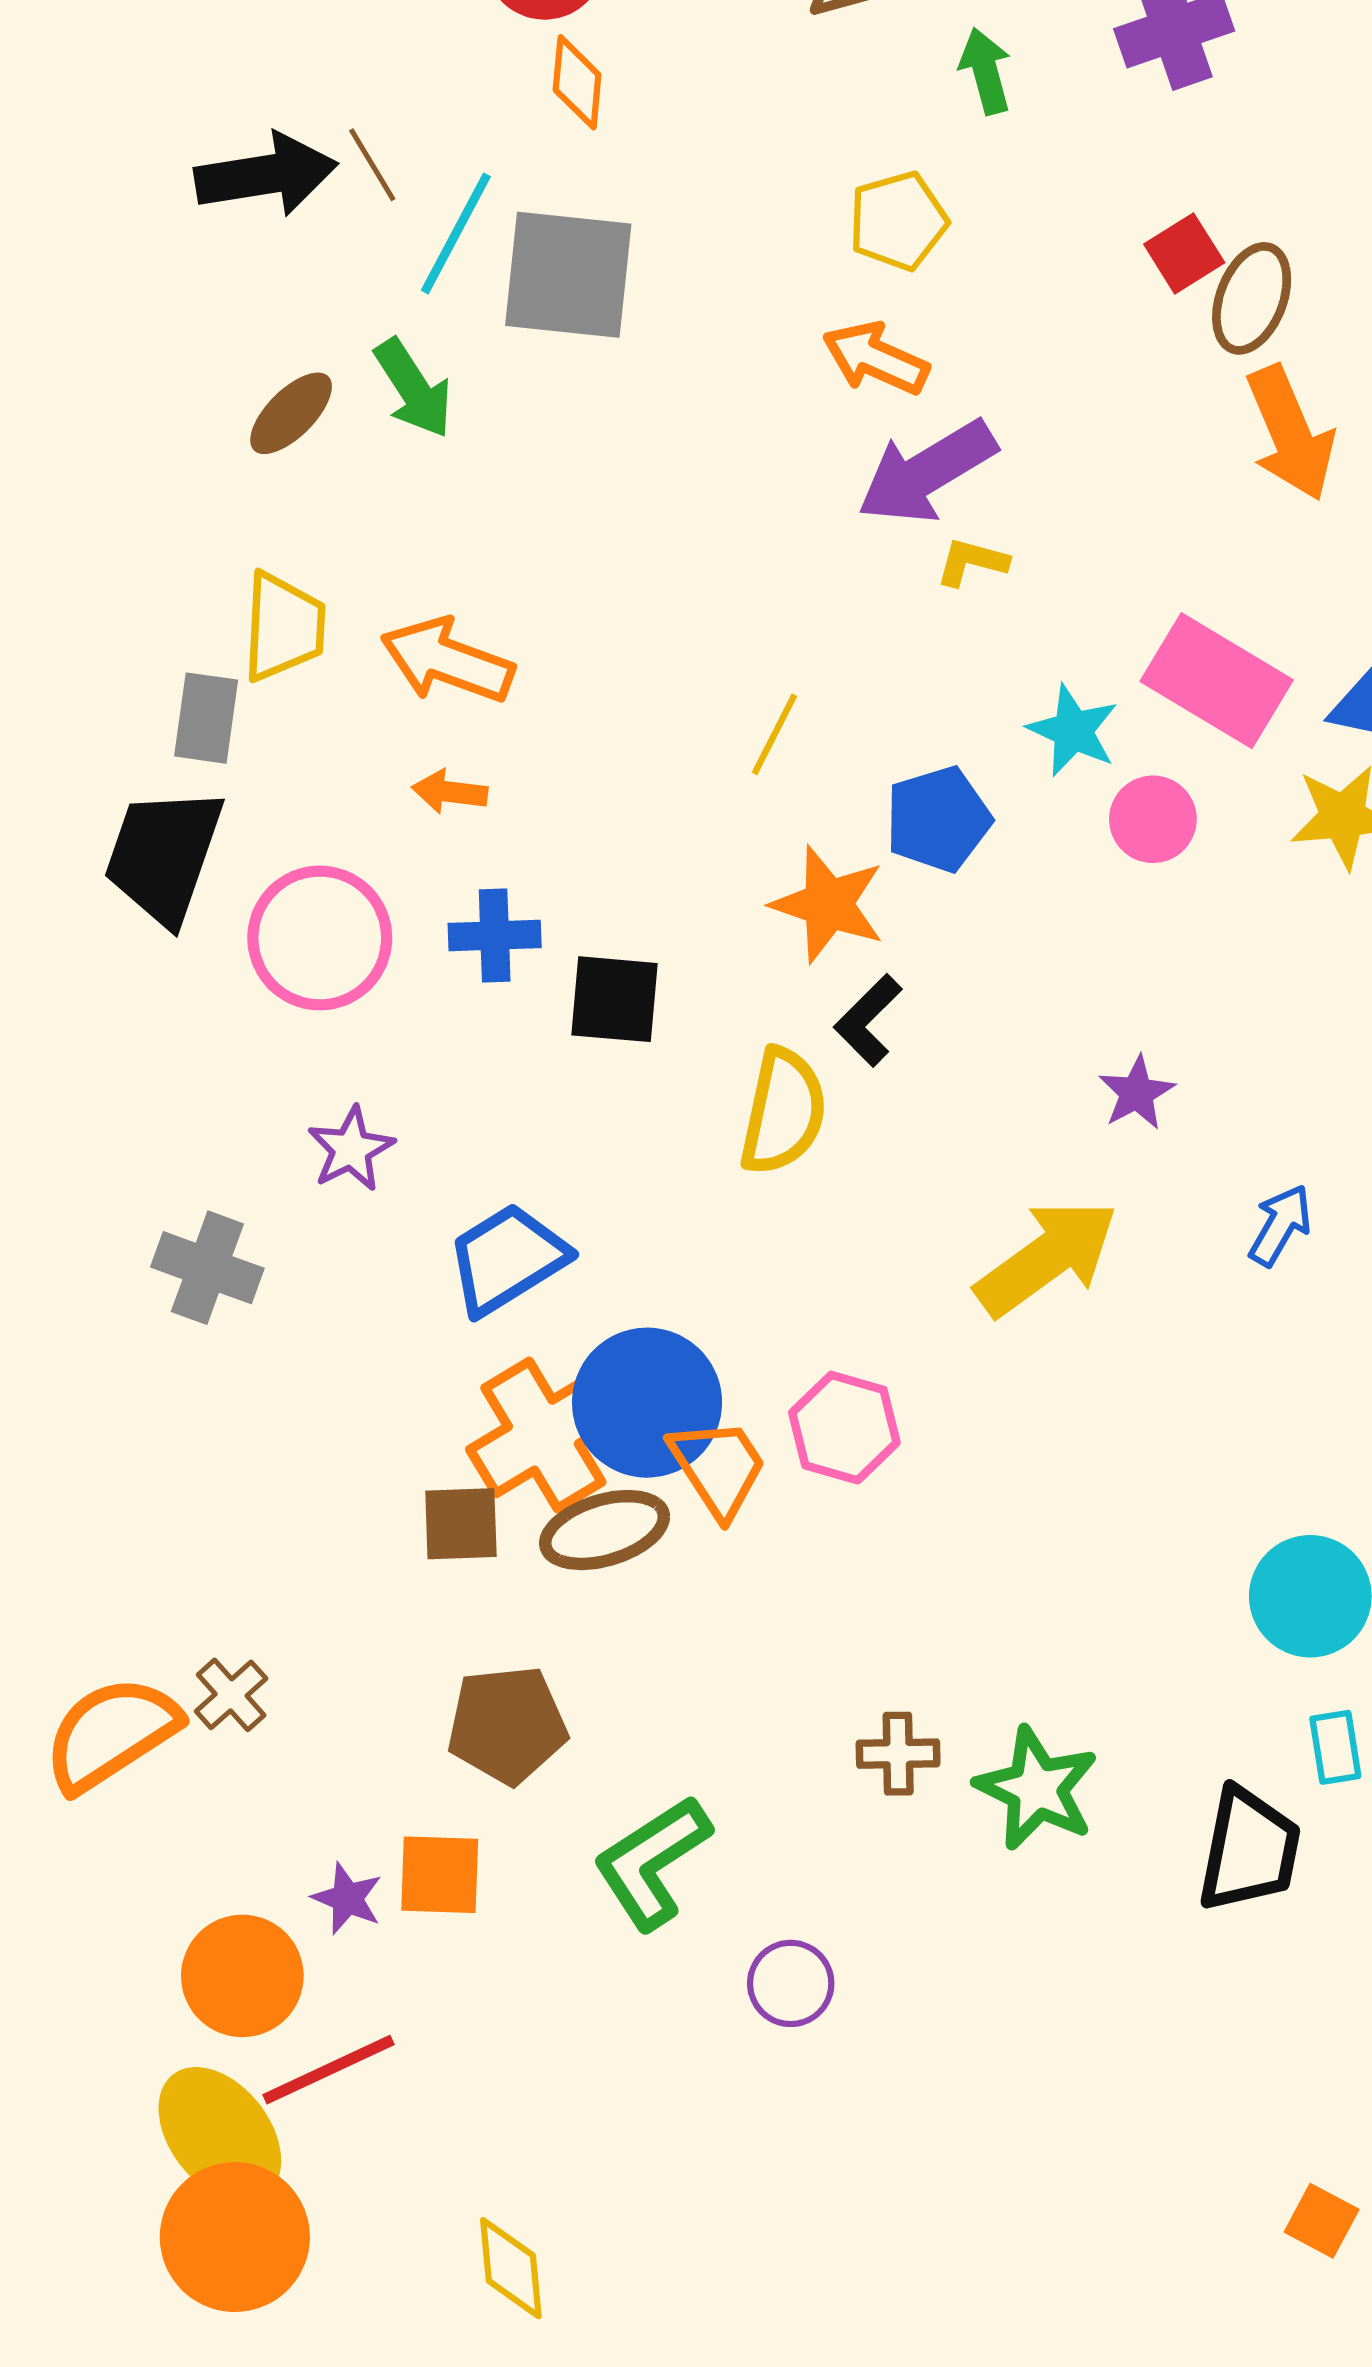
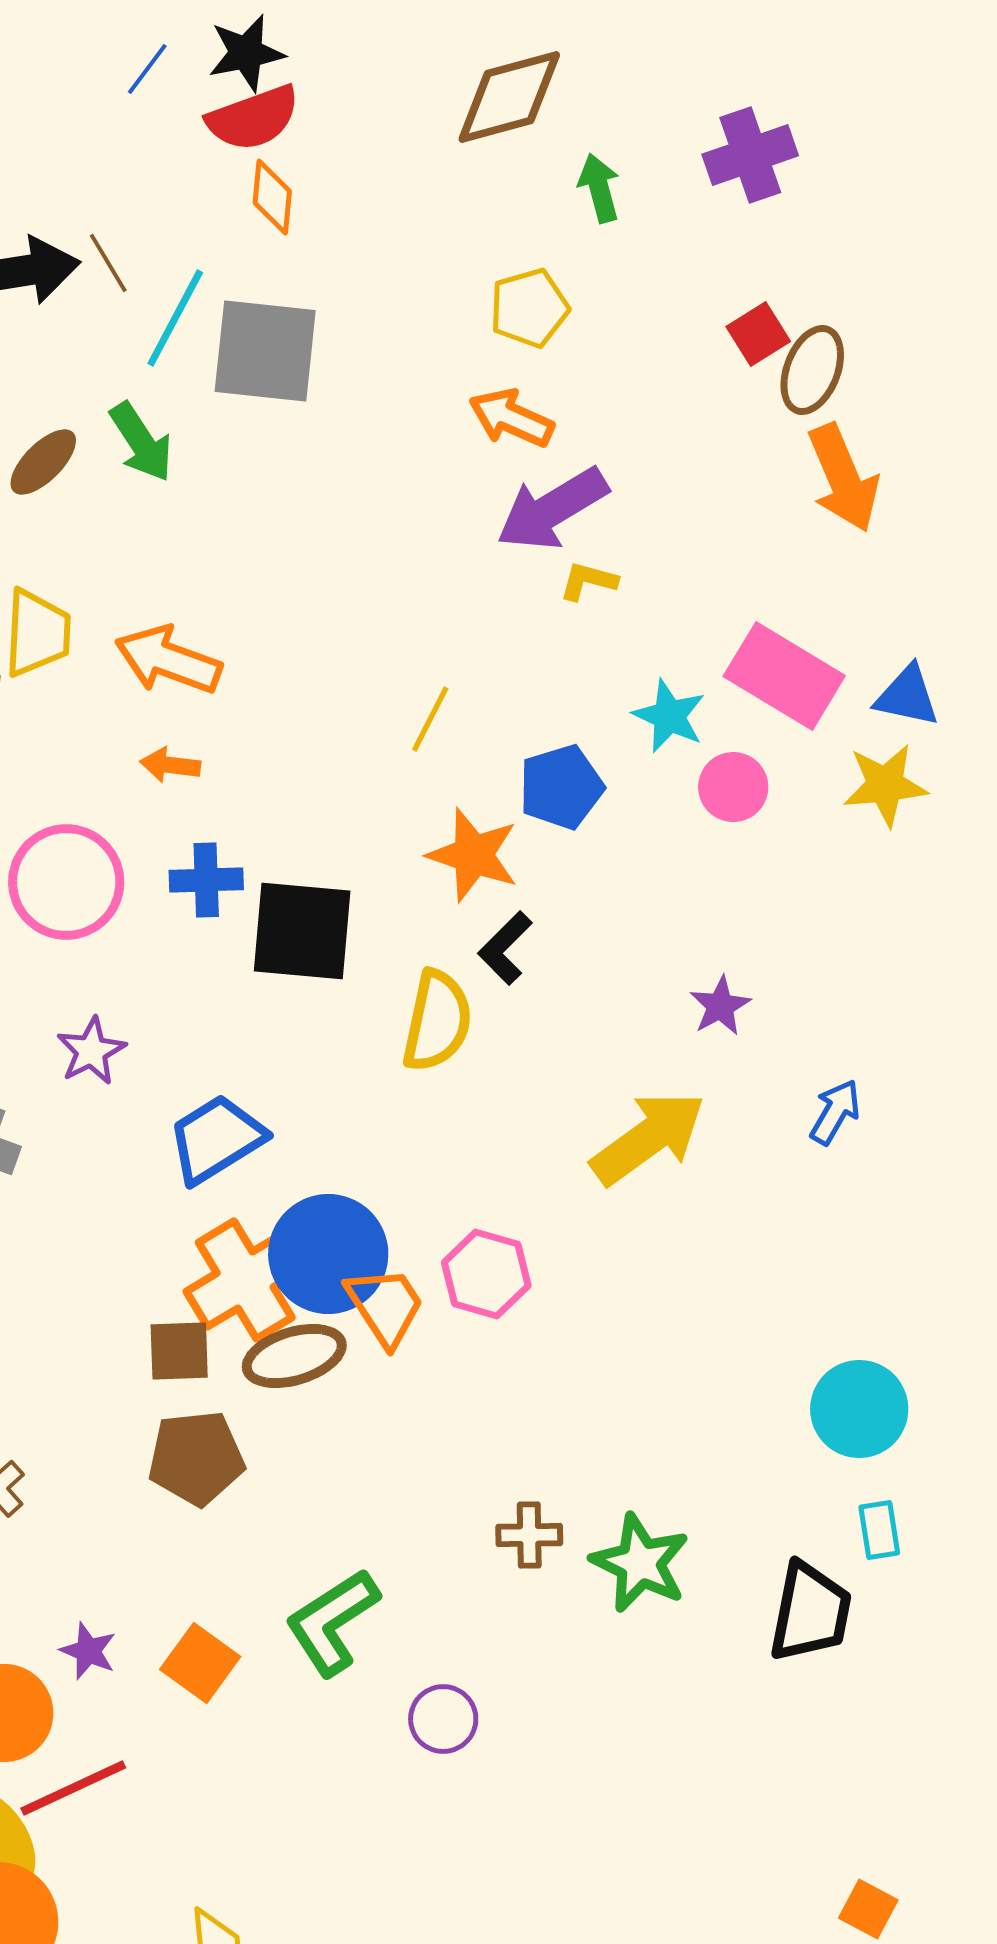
black square: (615, 999) -> (302, 931), size x1.4
brown pentagon: (507, 1725) -> (196, 1458), moved
orange square: (440, 1875) -> (200, 1663), moved, turned 34

